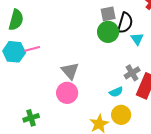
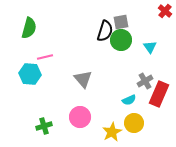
black semicircle: (125, 23) -> (105, 31), moved
cyan hexagon: (14, 52) -> (30, 74), moved
pink circle: (67, 93) -> (80, 117), moved

